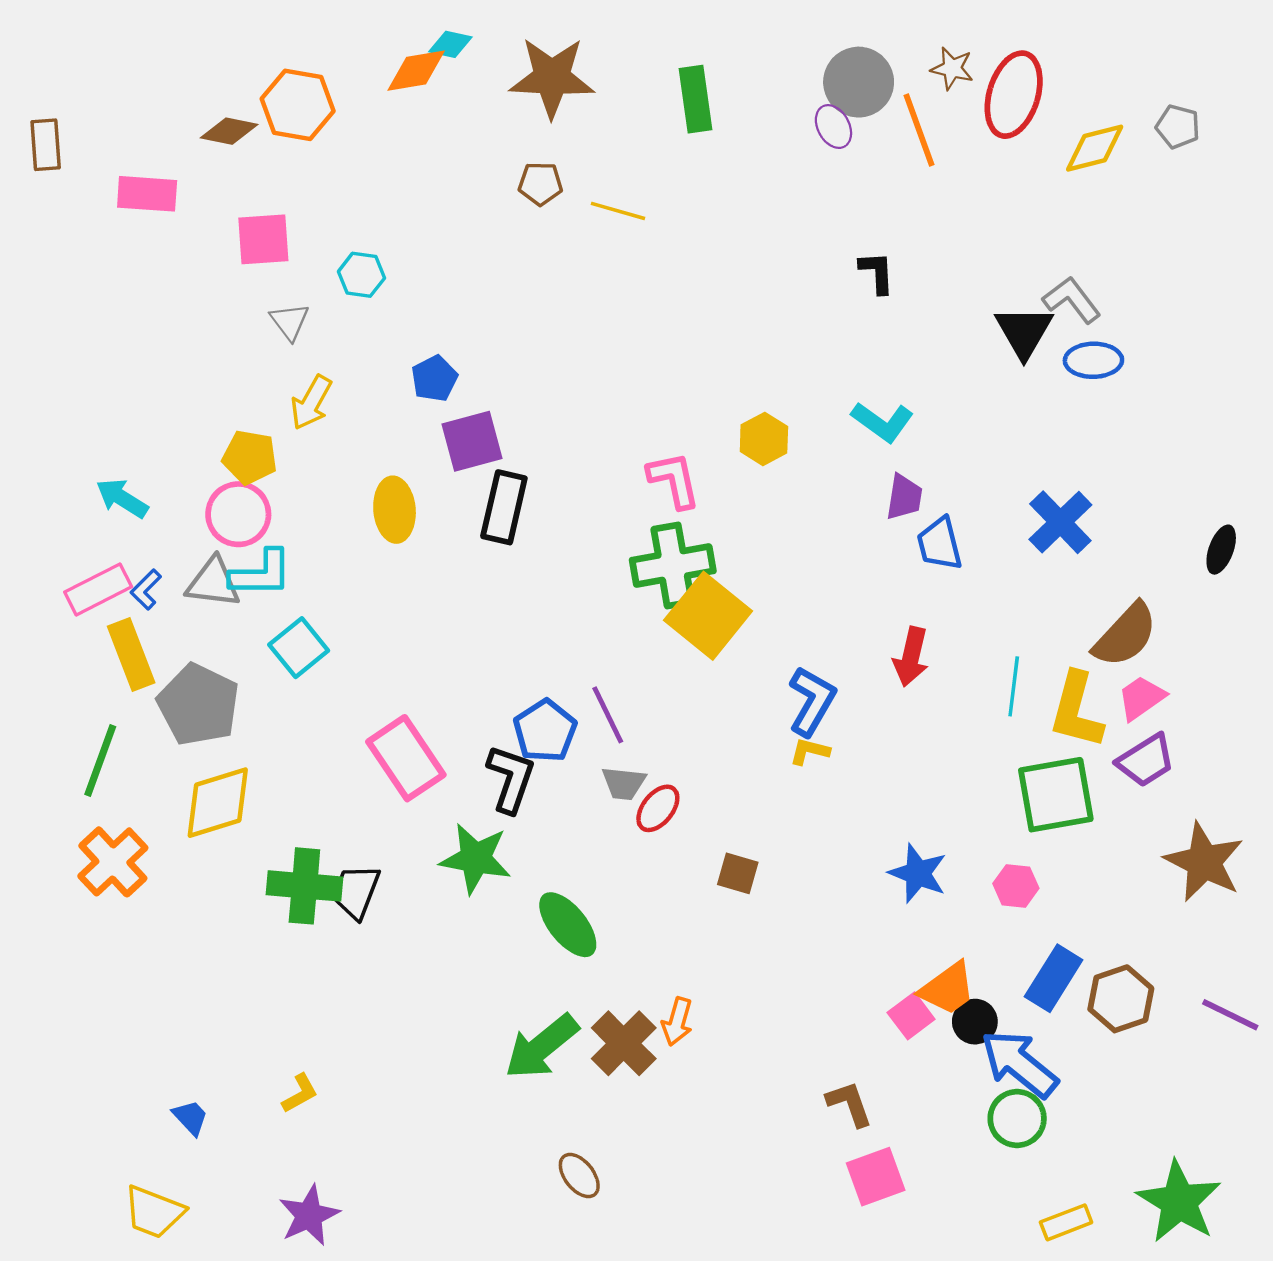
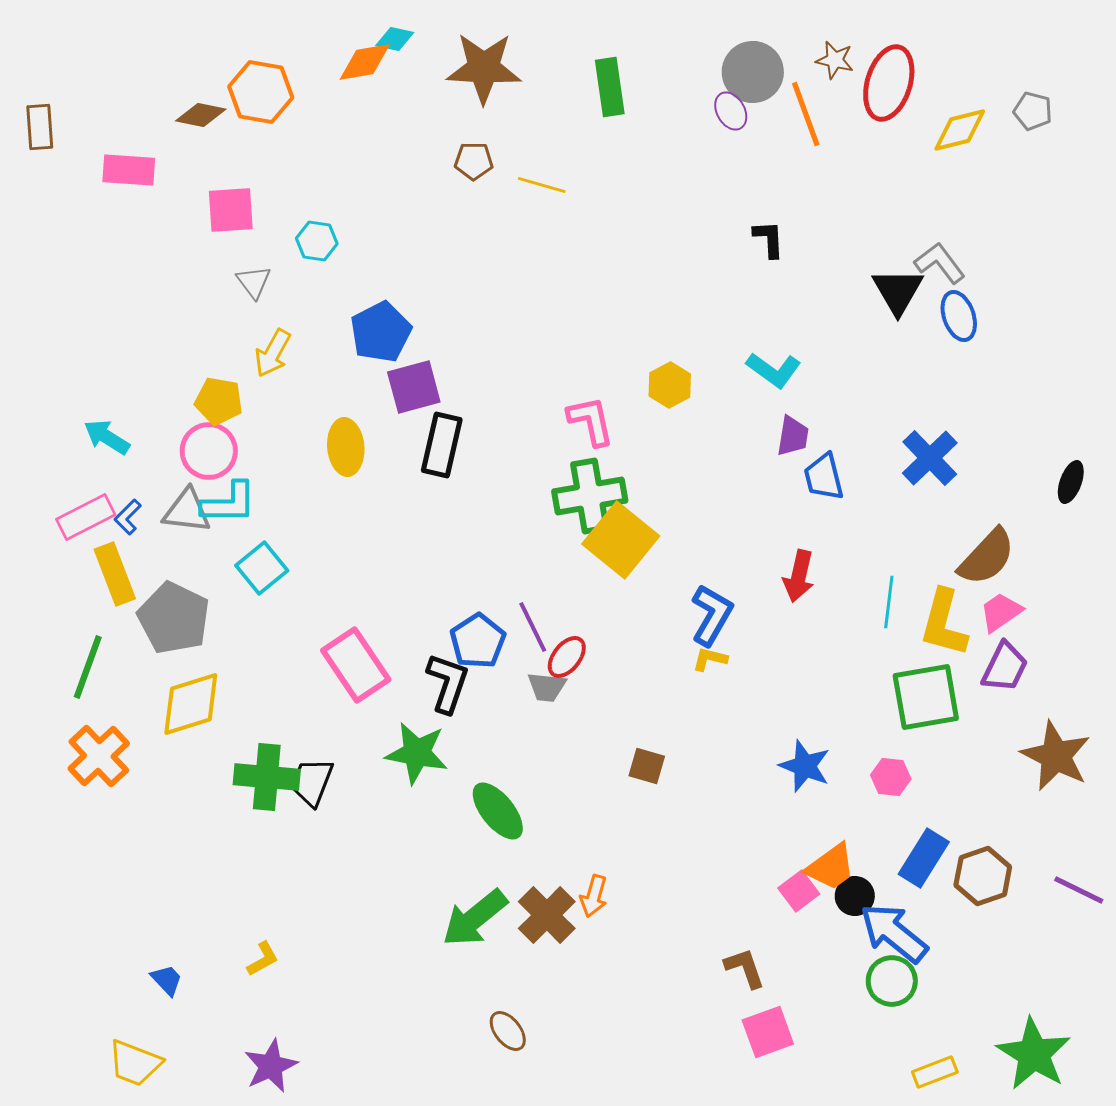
blue ellipse: (1093, 360) -> (959, 316), turned 72
blue pentagon: (434, 379) -> (381, 332), size x1.5
purple trapezoid: (1146, 760) -> (1005, 667), turned -32
red ellipse: (658, 808) -> (567, 657), moved

